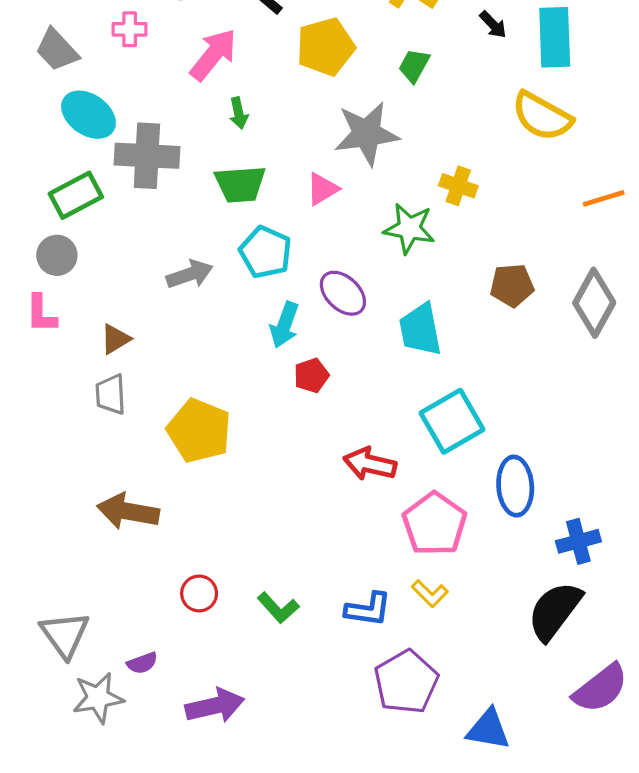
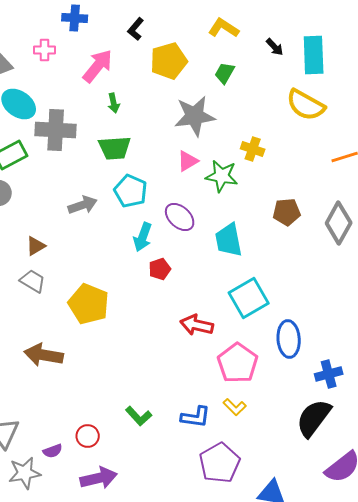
pink triangle: (322, 189) -> (188, 161), moved
gray trapezoid: (111, 394) -> (33, 281), turned 124
red circle: (199, 593) -> (88, 436), moved

